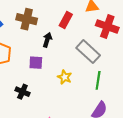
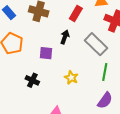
black arrow: (47, 40) -> (65, 37), moved
yellow star: (65, 77) -> (71, 78), moved

